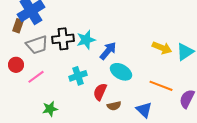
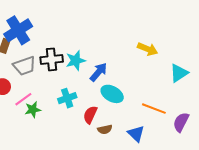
yellow arrow: (162, 48) -> (148, 49), moved
green star: (50, 109) -> (33, 110), moved

